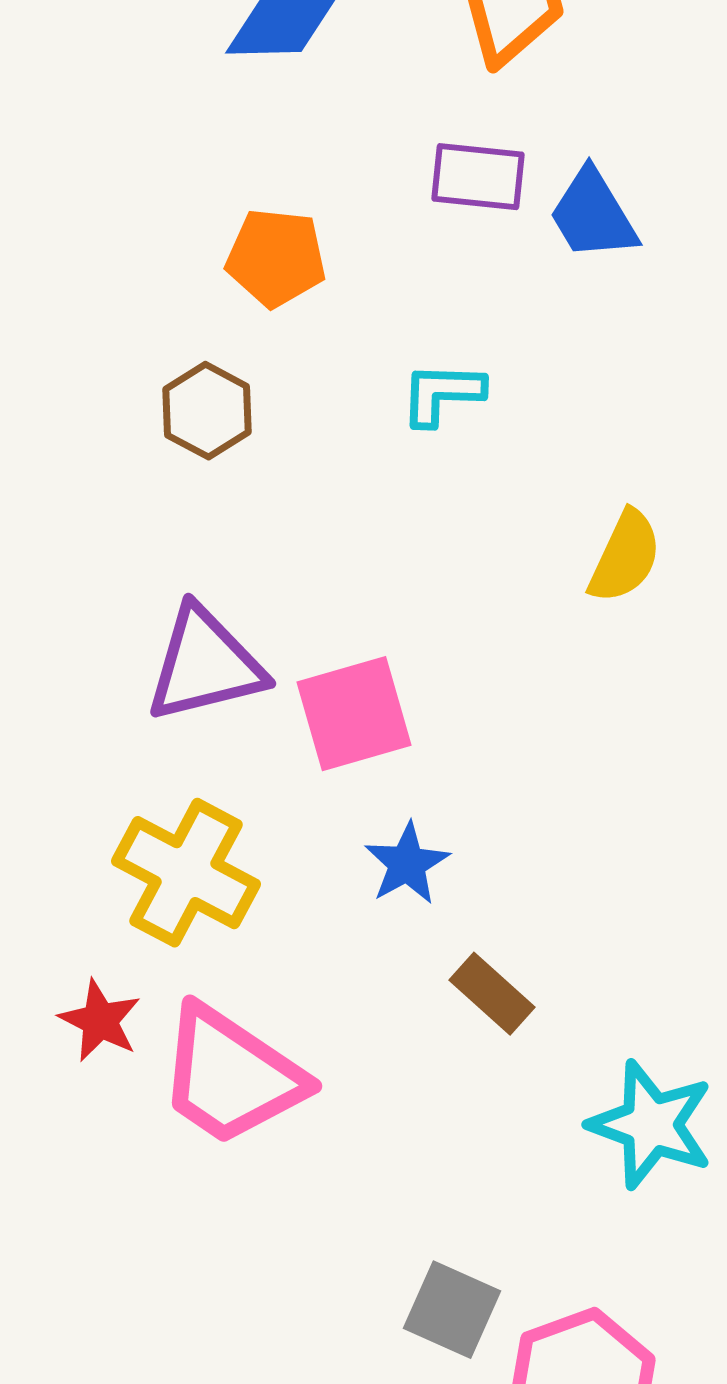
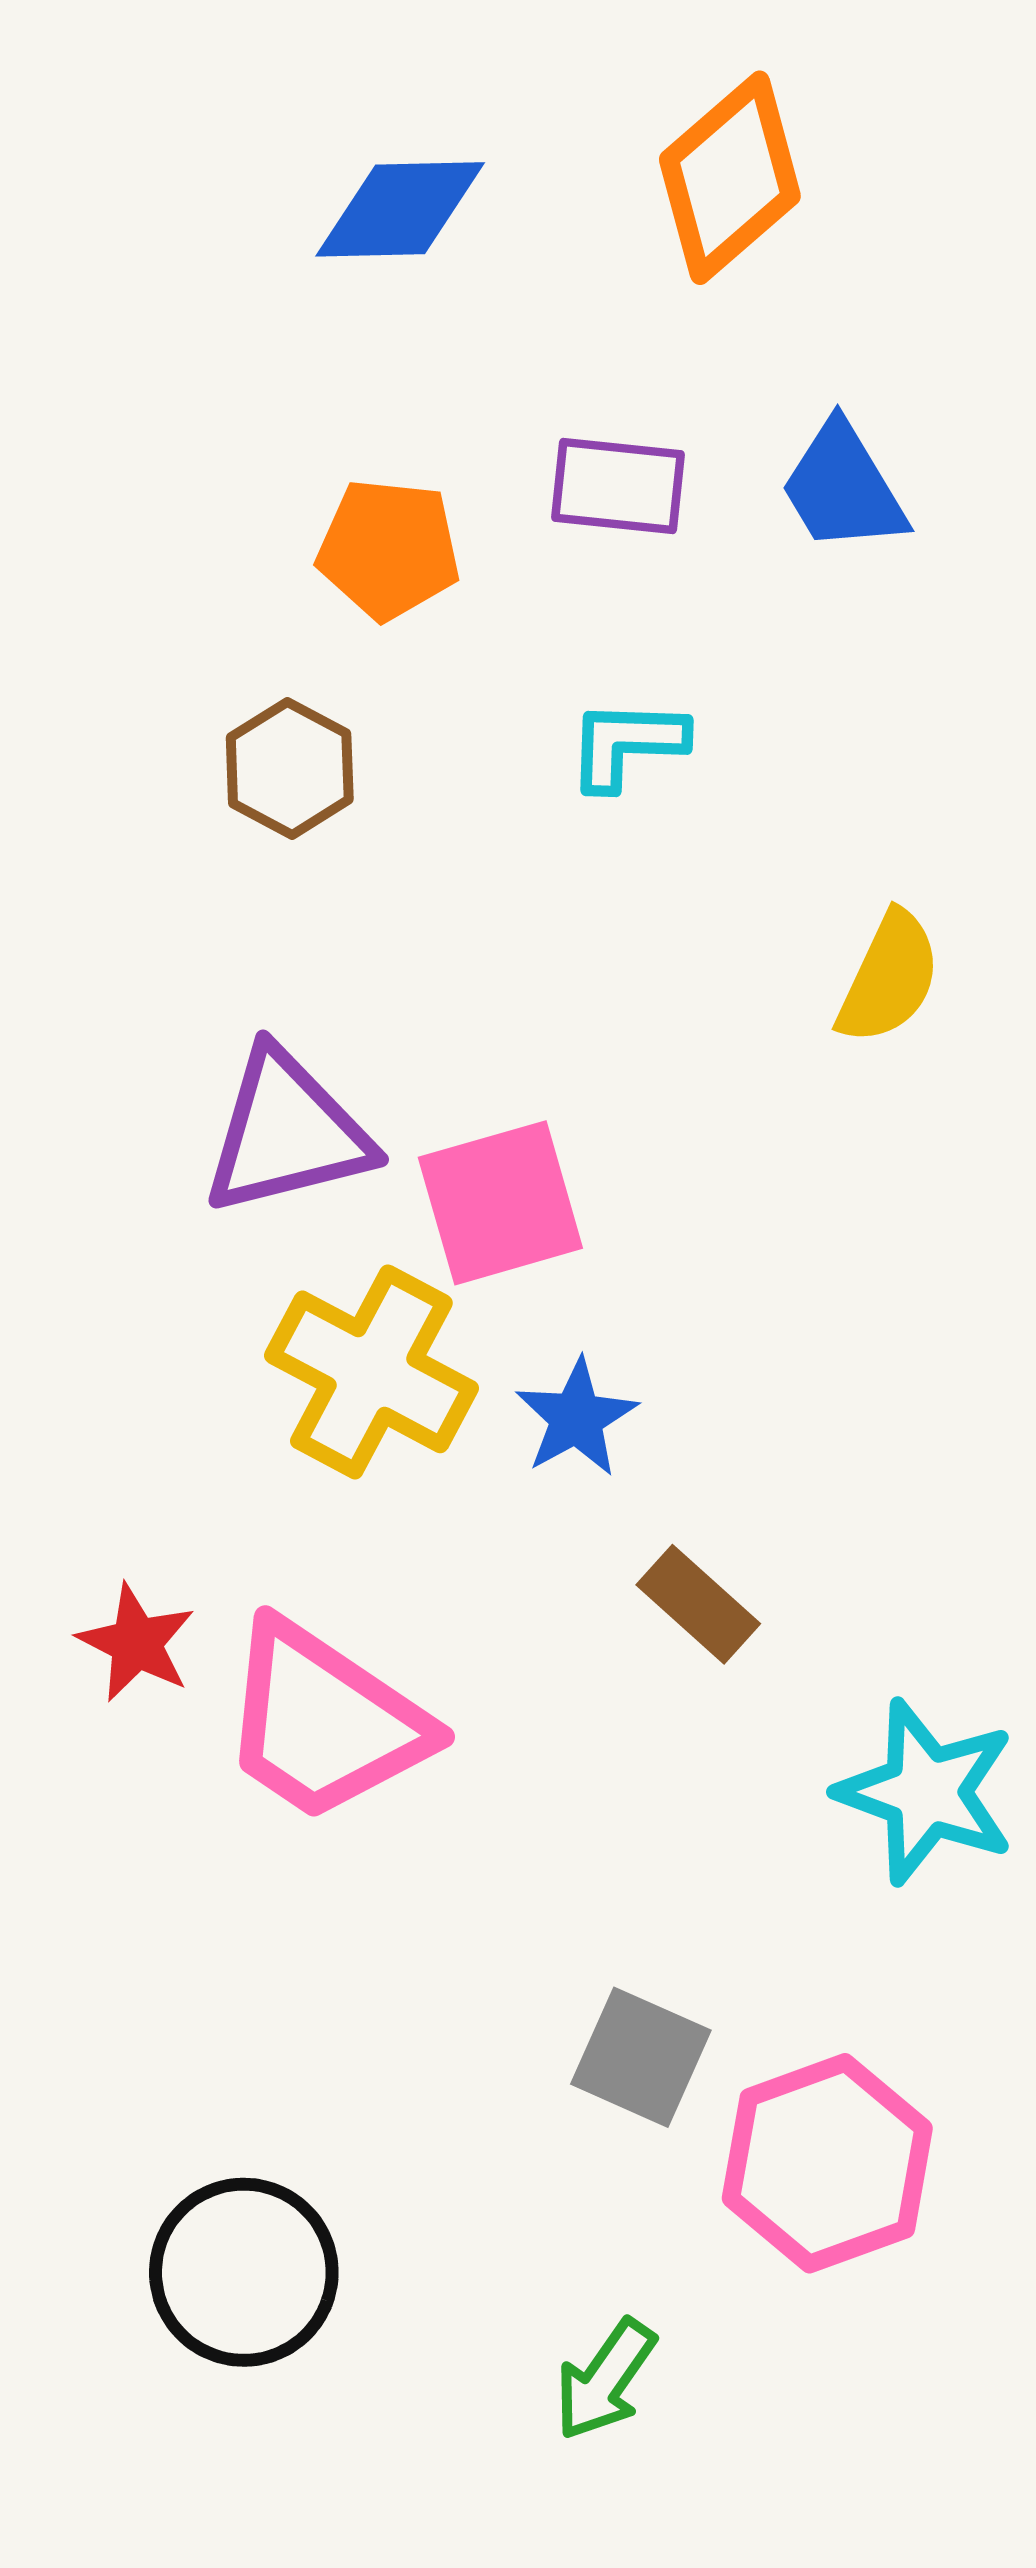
purple rectangle: (478, 177) -> (618, 486), moved
yellow cross: (186, 873) -> (371, 1372), moved

